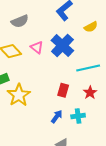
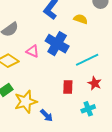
yellow semicircle: (91, 27) -> (81, 19), turned -120
yellow star: (19, 95) -> (26, 102), turned 30
blue arrow: (57, 117) -> (47, 115), moved, turned 112

